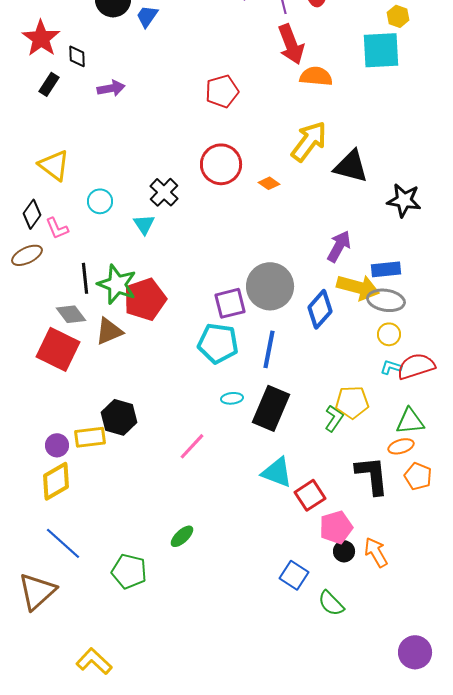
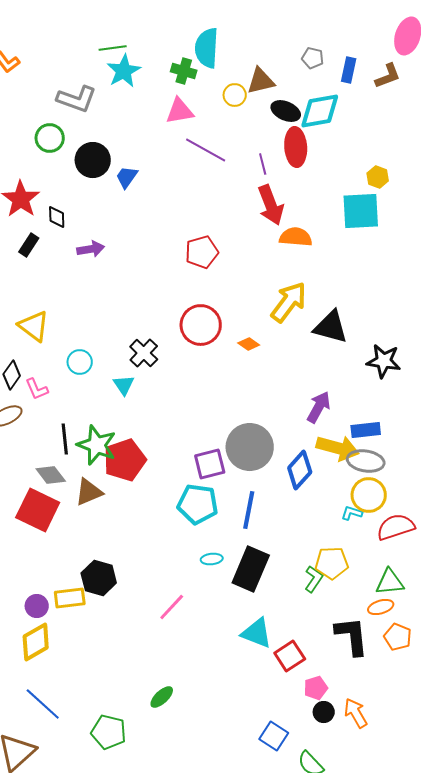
yellow circle: (389, 334) -> (369, 495), size x1.5
cyan L-shape: (391, 367) -> (352, 513), moved
pink pentagon: (336, 527) -> (316, 688), size x0.7

